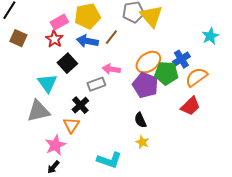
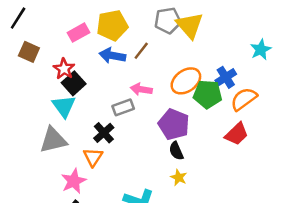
red star: (54, 39) -> (64, 69), moved
black square: (67, 63) -> (74, 83), moved
purple pentagon: (145, 85) -> (174, 124), moved

